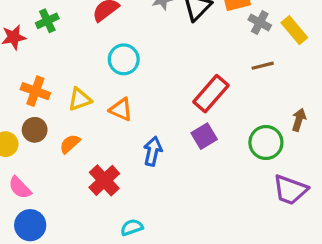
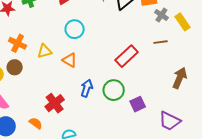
brown arrow: (299, 120) -> (180, 78), size x1.5
purple square: (204, 136) -> (138, 104), moved
green circle: (266, 143) -> (114, 90), moved
orange semicircle: (70, 144) -> (36, 123), moved, turned 72

